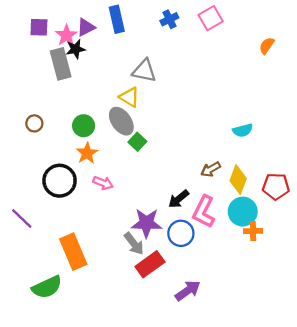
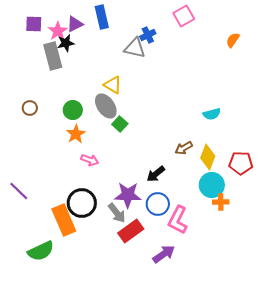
blue cross: (169, 19) -> (148, 35), moved
gray triangle: (144, 71) -> (135, 48), moved
black circle: (60, 181) -> (82, 203), moved
pink L-shape: (204, 212) -> (178, 220), moved

